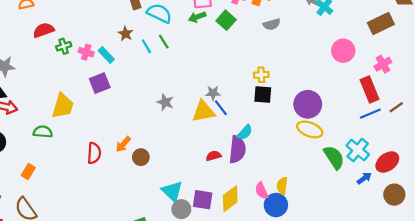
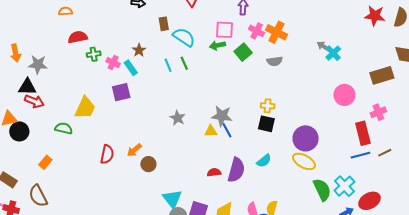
gray semicircle: (272, 24) -> (275, 61), moved
brown star: (126, 34) -> (139, 50), moved
gray star: (213, 93) -> (222, 116), size x1.5
yellow triangle: (203, 111) -> (211, 131), size x0.6
cyan semicircle: (245, 132) -> (264, 161), moved

